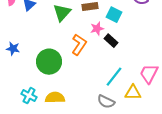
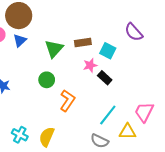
orange L-shape: (79, 45) -> (67, 101), moved
green circle: (49, 62) -> (47, 80), moved, size x0.6
yellow semicircle: (55, 98) -> (47, 137), turned -66

